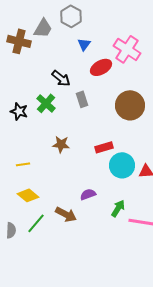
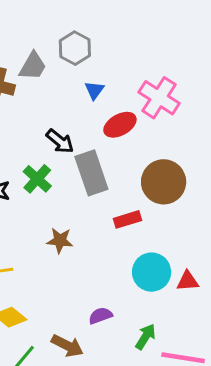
gray rectangle: (82, 99) -> (91, 173), size x1.8
red rectangle: (104, 147) -> (127, 219), moved

